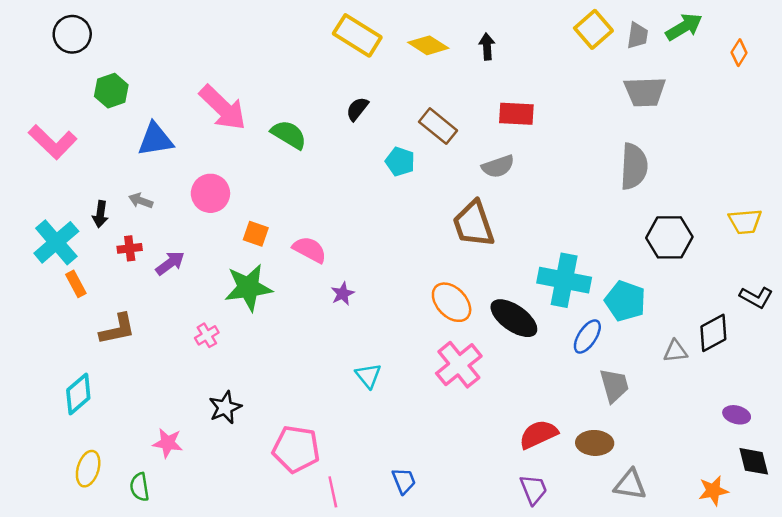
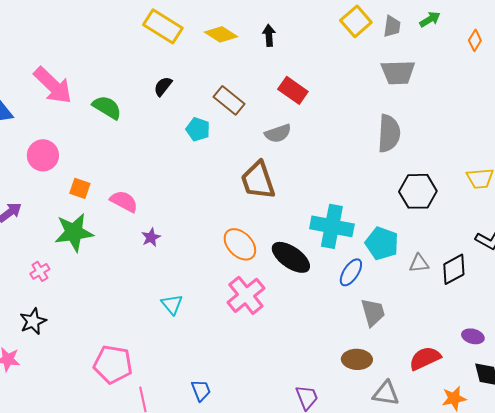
green arrow: (684, 27) -> (430, 19), size x0.7
red rectangle: (516, 114) -> (293, 90), turned 32
gray triangle: (675, 351) -> (419, 263), moved
black star: (225, 407) -> (33, 321), moved
red semicircle: (538, 434) -> (425, 358), moved

